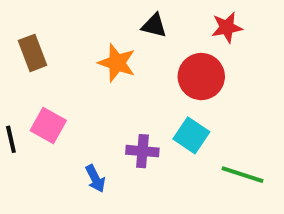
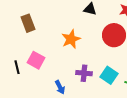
orange star: (117, 63) -> (71, 39), moved, turned 30
cyan square: (191, 135) -> (109, 75), moved

